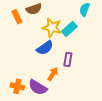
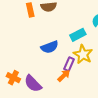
yellow star: (52, 28) -> (83, 54), moved
orange arrow: (53, 74) -> (64, 76), moved

